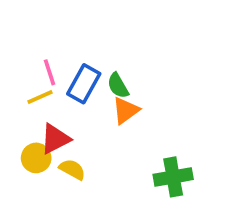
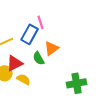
pink line: (49, 72) -> (41, 22), moved
green semicircle: (118, 86) -> (39, 58), moved

